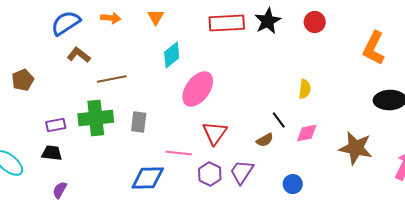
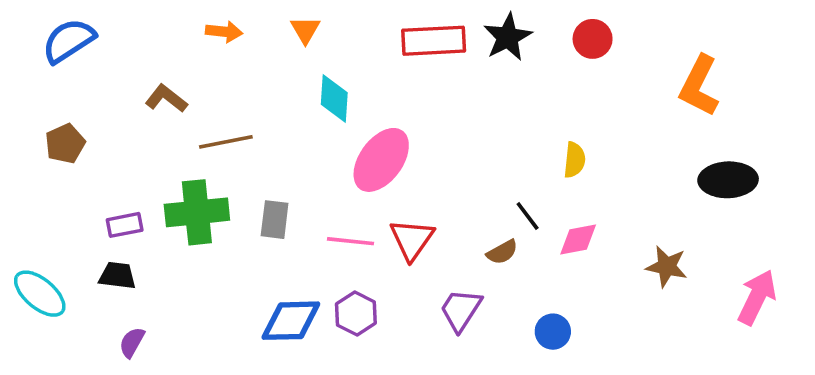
blue semicircle: (66, 23) -> (69, 41), moved
cyan diamond: (172, 55) -> (334, 99), turned -48
brown star: (356, 148) -> (667, 267), size x0.7
pink line: (179, 153) -> (350, 241), moved
purple hexagon: (210, 174) -> (356, 313), moved

